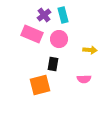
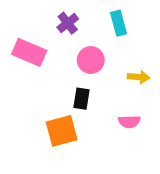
cyan rectangle: (63, 15) -> (118, 23), moved
pink rectangle: (32, 34) -> (29, 52), moved

